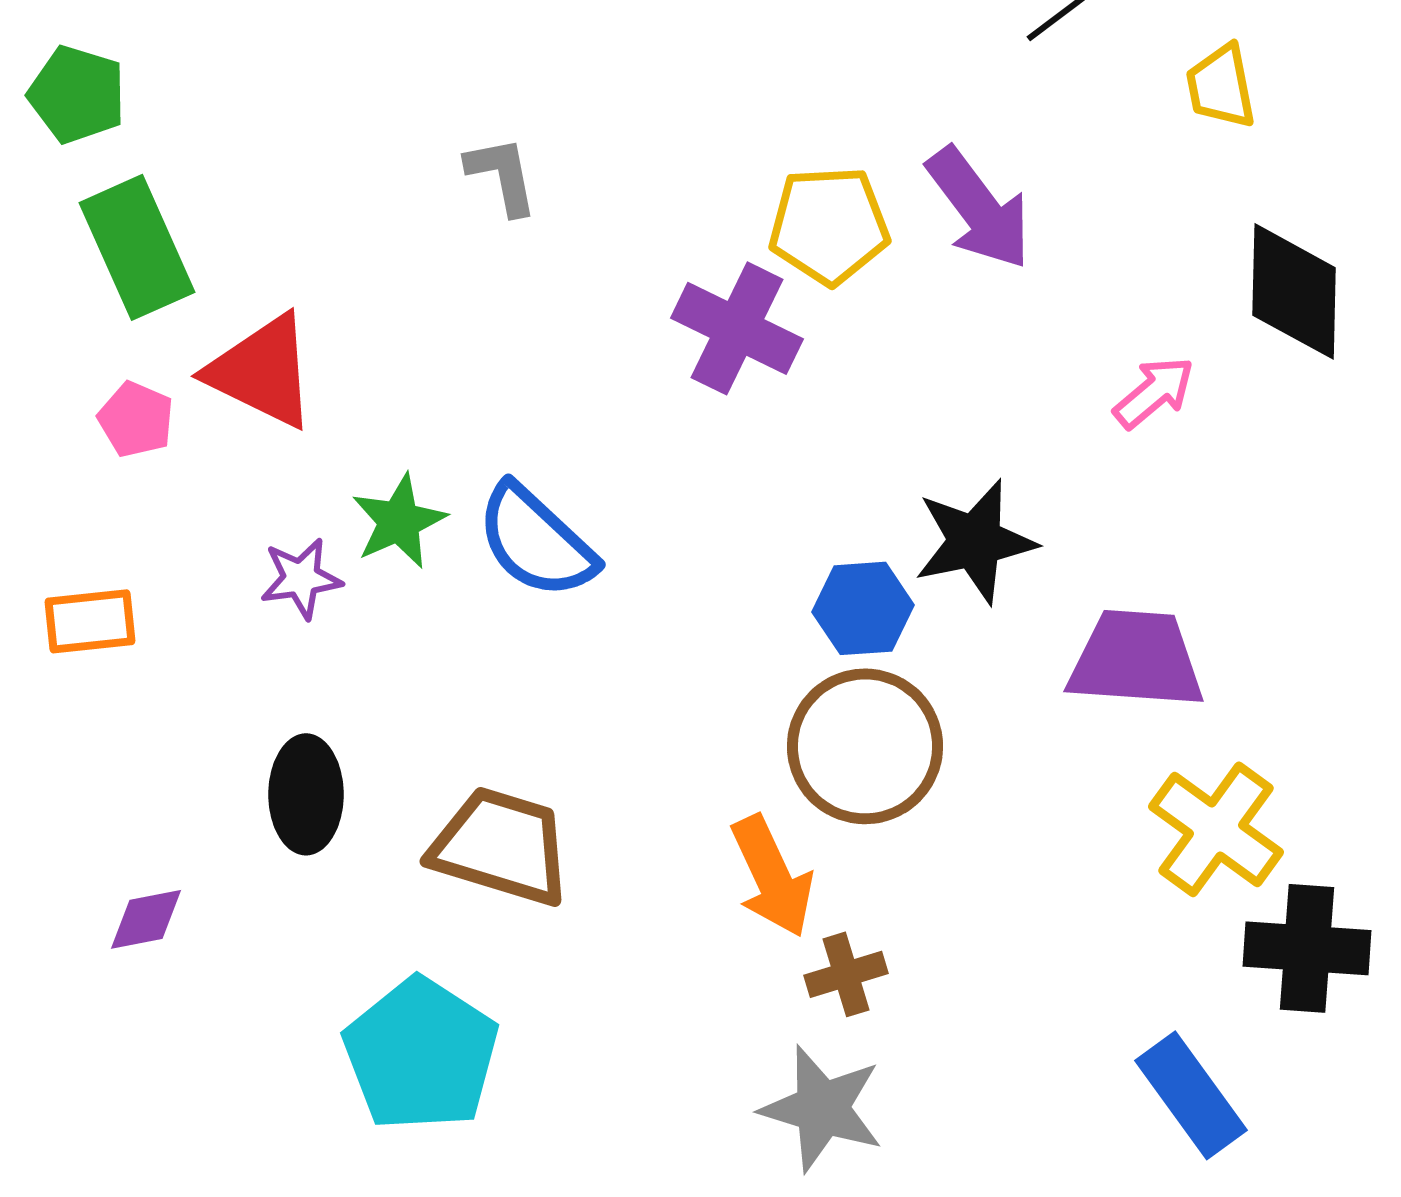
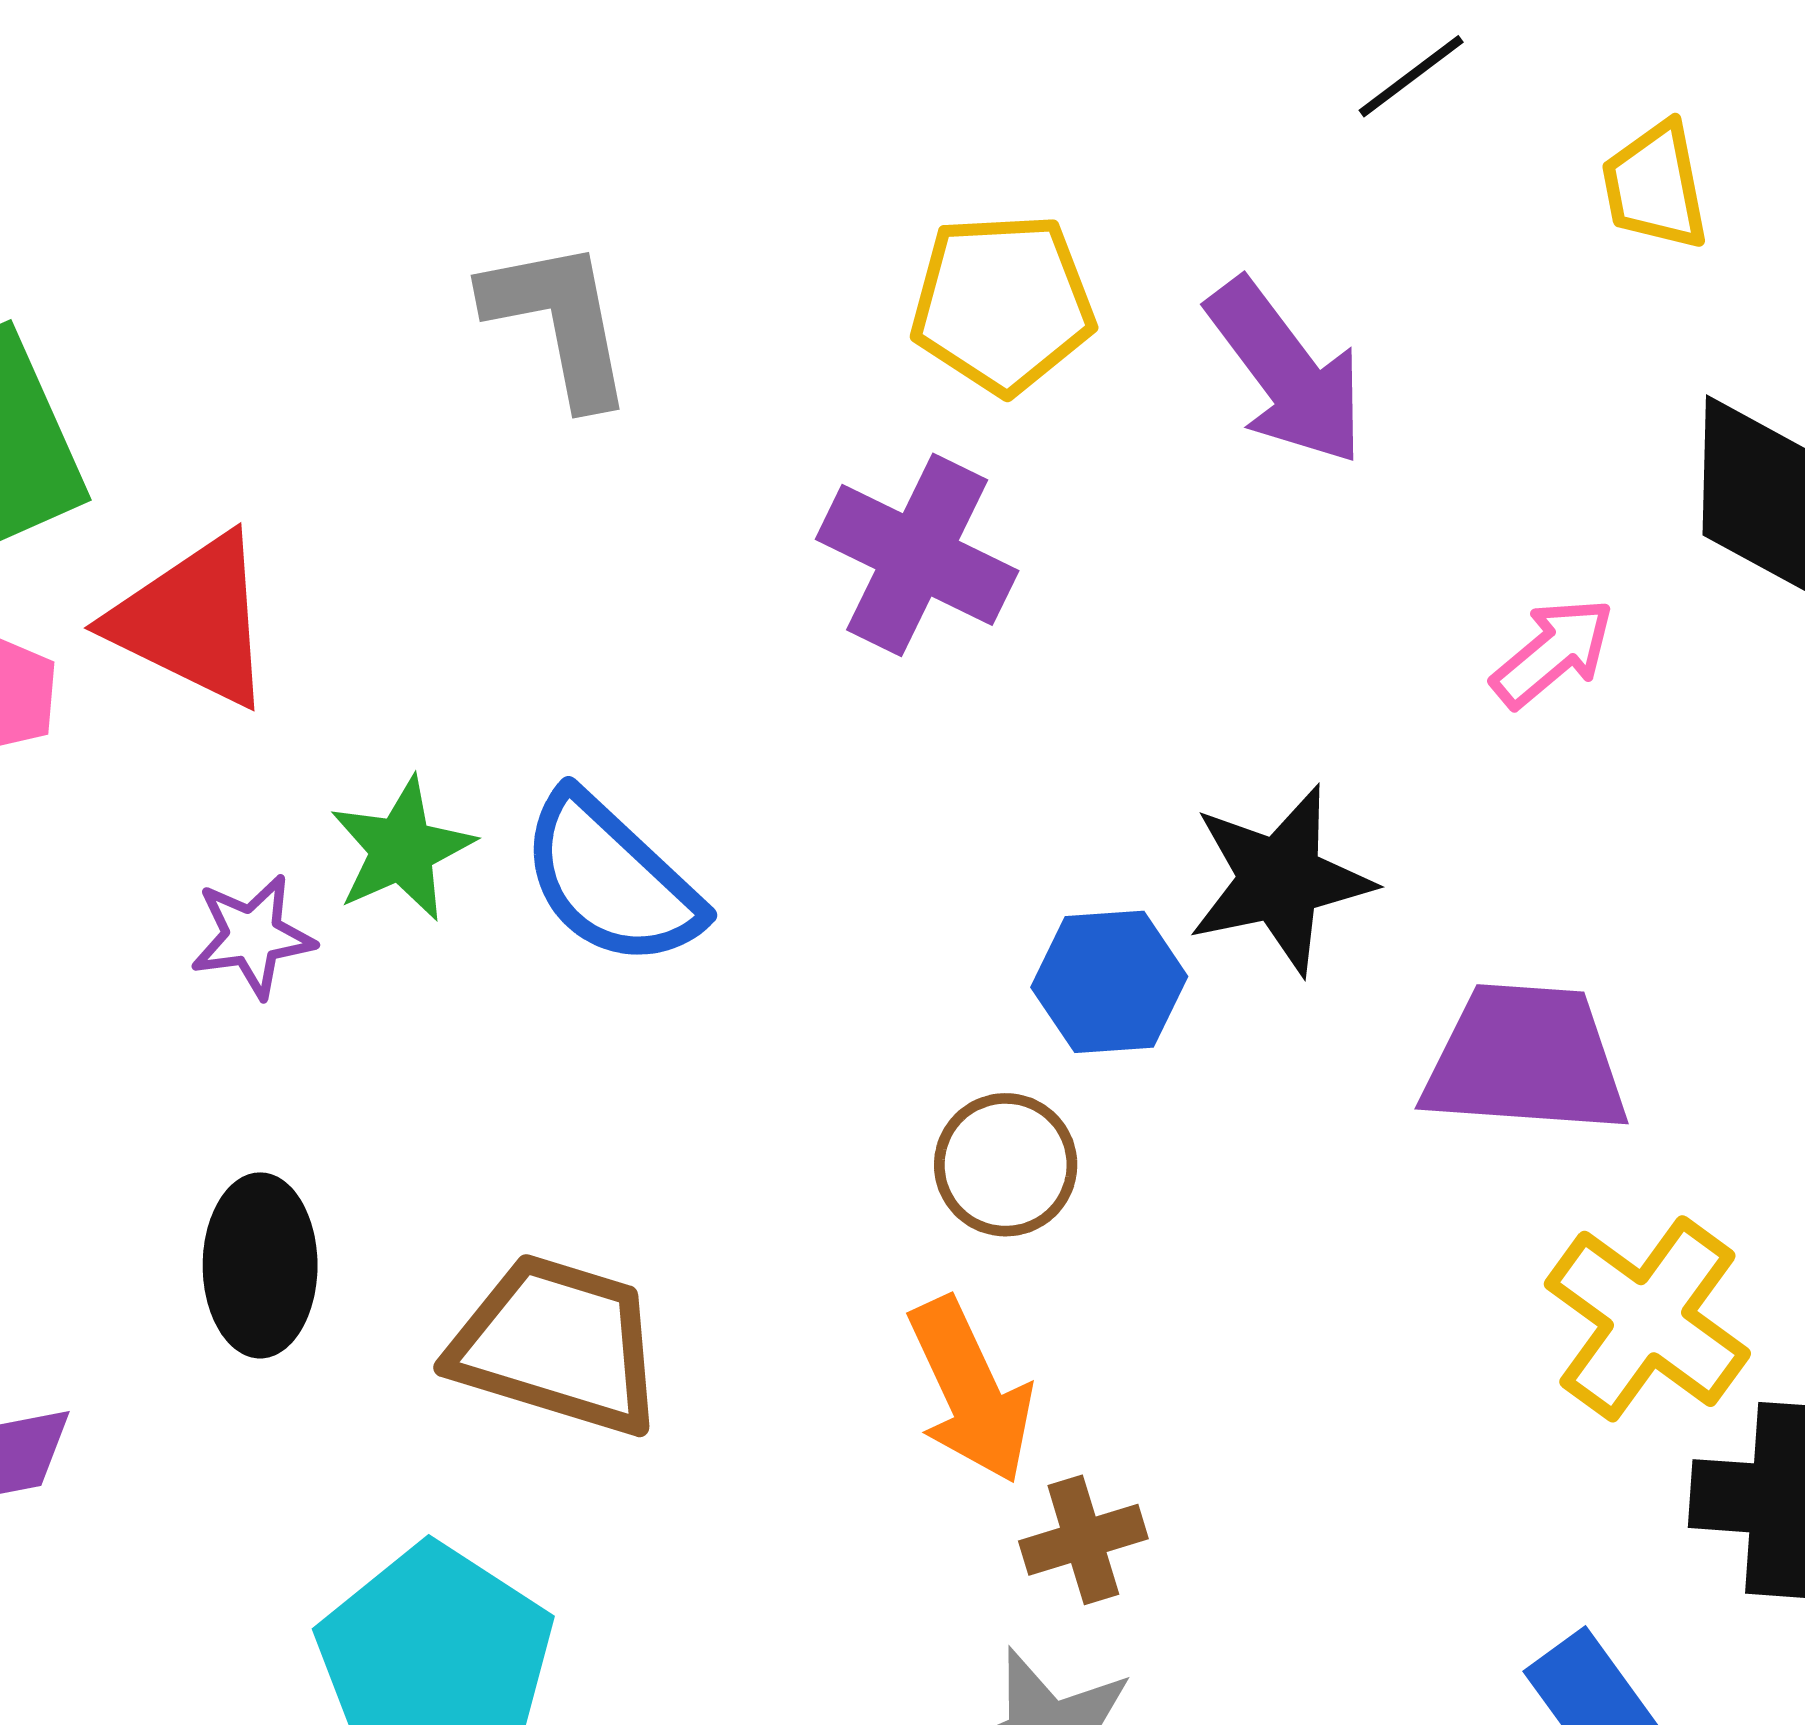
gray L-shape: (502, 175) -> (559, 322), size x1.4
yellow pentagon: (829, 225) -> (1003, 303), moved
brown circle: (865, 746) -> (1006, 1165), moved, size x0.6

